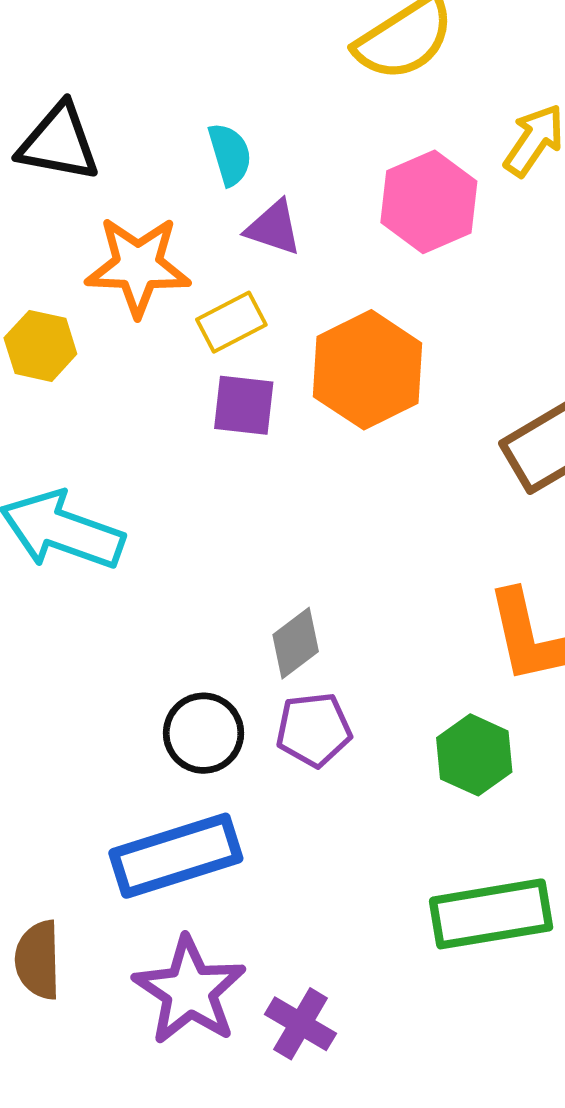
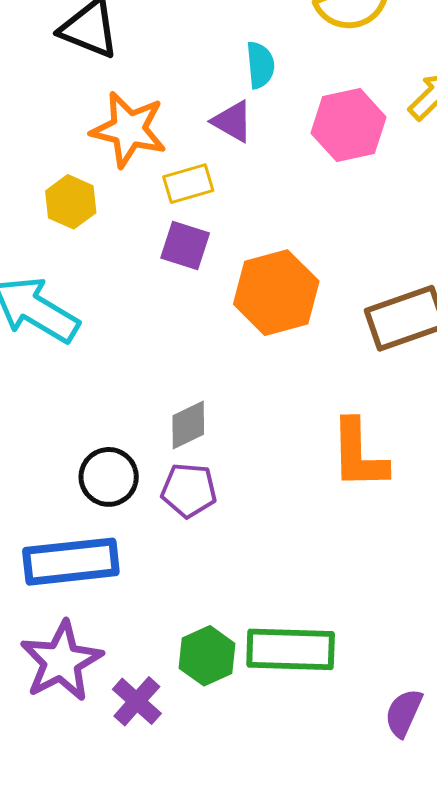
cyan semicircle: (230, 154) -> (260, 65), moved
yellow hexagon: (40, 346) -> (71, 202), moved
orange hexagon: (368, 370) -> (276, 293), moved
green hexagon: (474, 755) -> (207, 656), moved

